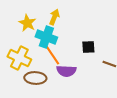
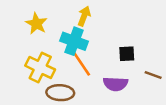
yellow star: (27, 23) -> (36, 24), moved
purple semicircle: (66, 71) -> (115, 84), moved

